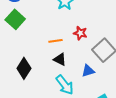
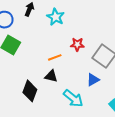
black triangle: (60, 59) -> (51, 76), moved

